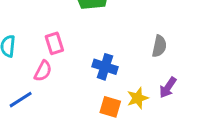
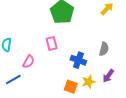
pink rectangle: (54, 43) -> (52, 44), moved
blue cross: (105, 67) -> (78, 60), moved

